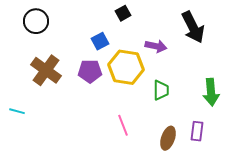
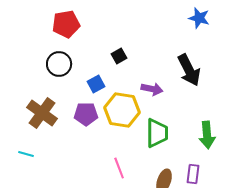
black circle: (36, 21) -> (59, 64), moved
green trapezoid: (161, 90) -> (157, 133), size x1.4
cyan line: (17, 111) -> (26, 154), moved

